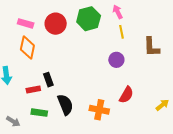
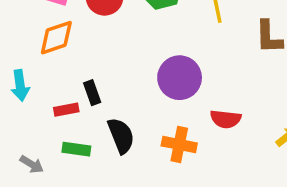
orange diamond: (27, 47) -> (56, 38), turned 60
purple circle: (116, 60) -> (180, 78), moved, size x1.6
red semicircle: (126, 95) -> (226, 119), turned 66

